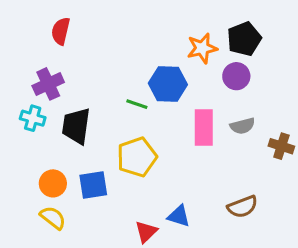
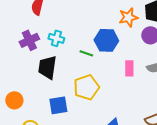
cyan cross: (33, 118) -> (56, 38), moved
pink rectangle: (204, 127) -> (129, 68), size x0.7
orange circle: (53, 183) -> (14, 100), moved

